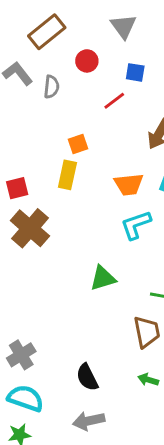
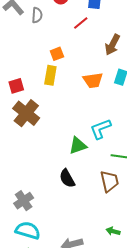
cyan L-shape: (136, 225) -> (101, 129), moved
black semicircle: (87, 377) -> (67, 178), moved
green arrow: (148, 380) -> (113, 231), moved

